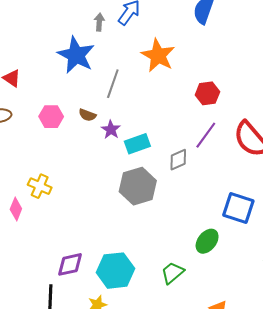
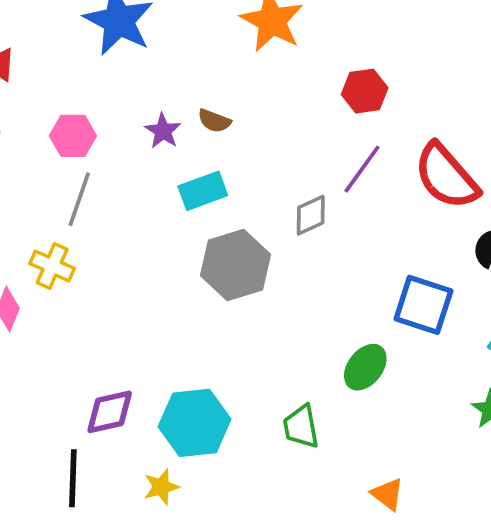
gray line: (113, 84) -> (79, 199), moved
brown semicircle: (87, 115) -> (214, 121), moved
purple star: (111, 130) -> (163, 131), moved
cyan rectangle: (137, 144) -> (203, 191), moved
green trapezoid: (172, 273) -> (301, 427), turned -60

